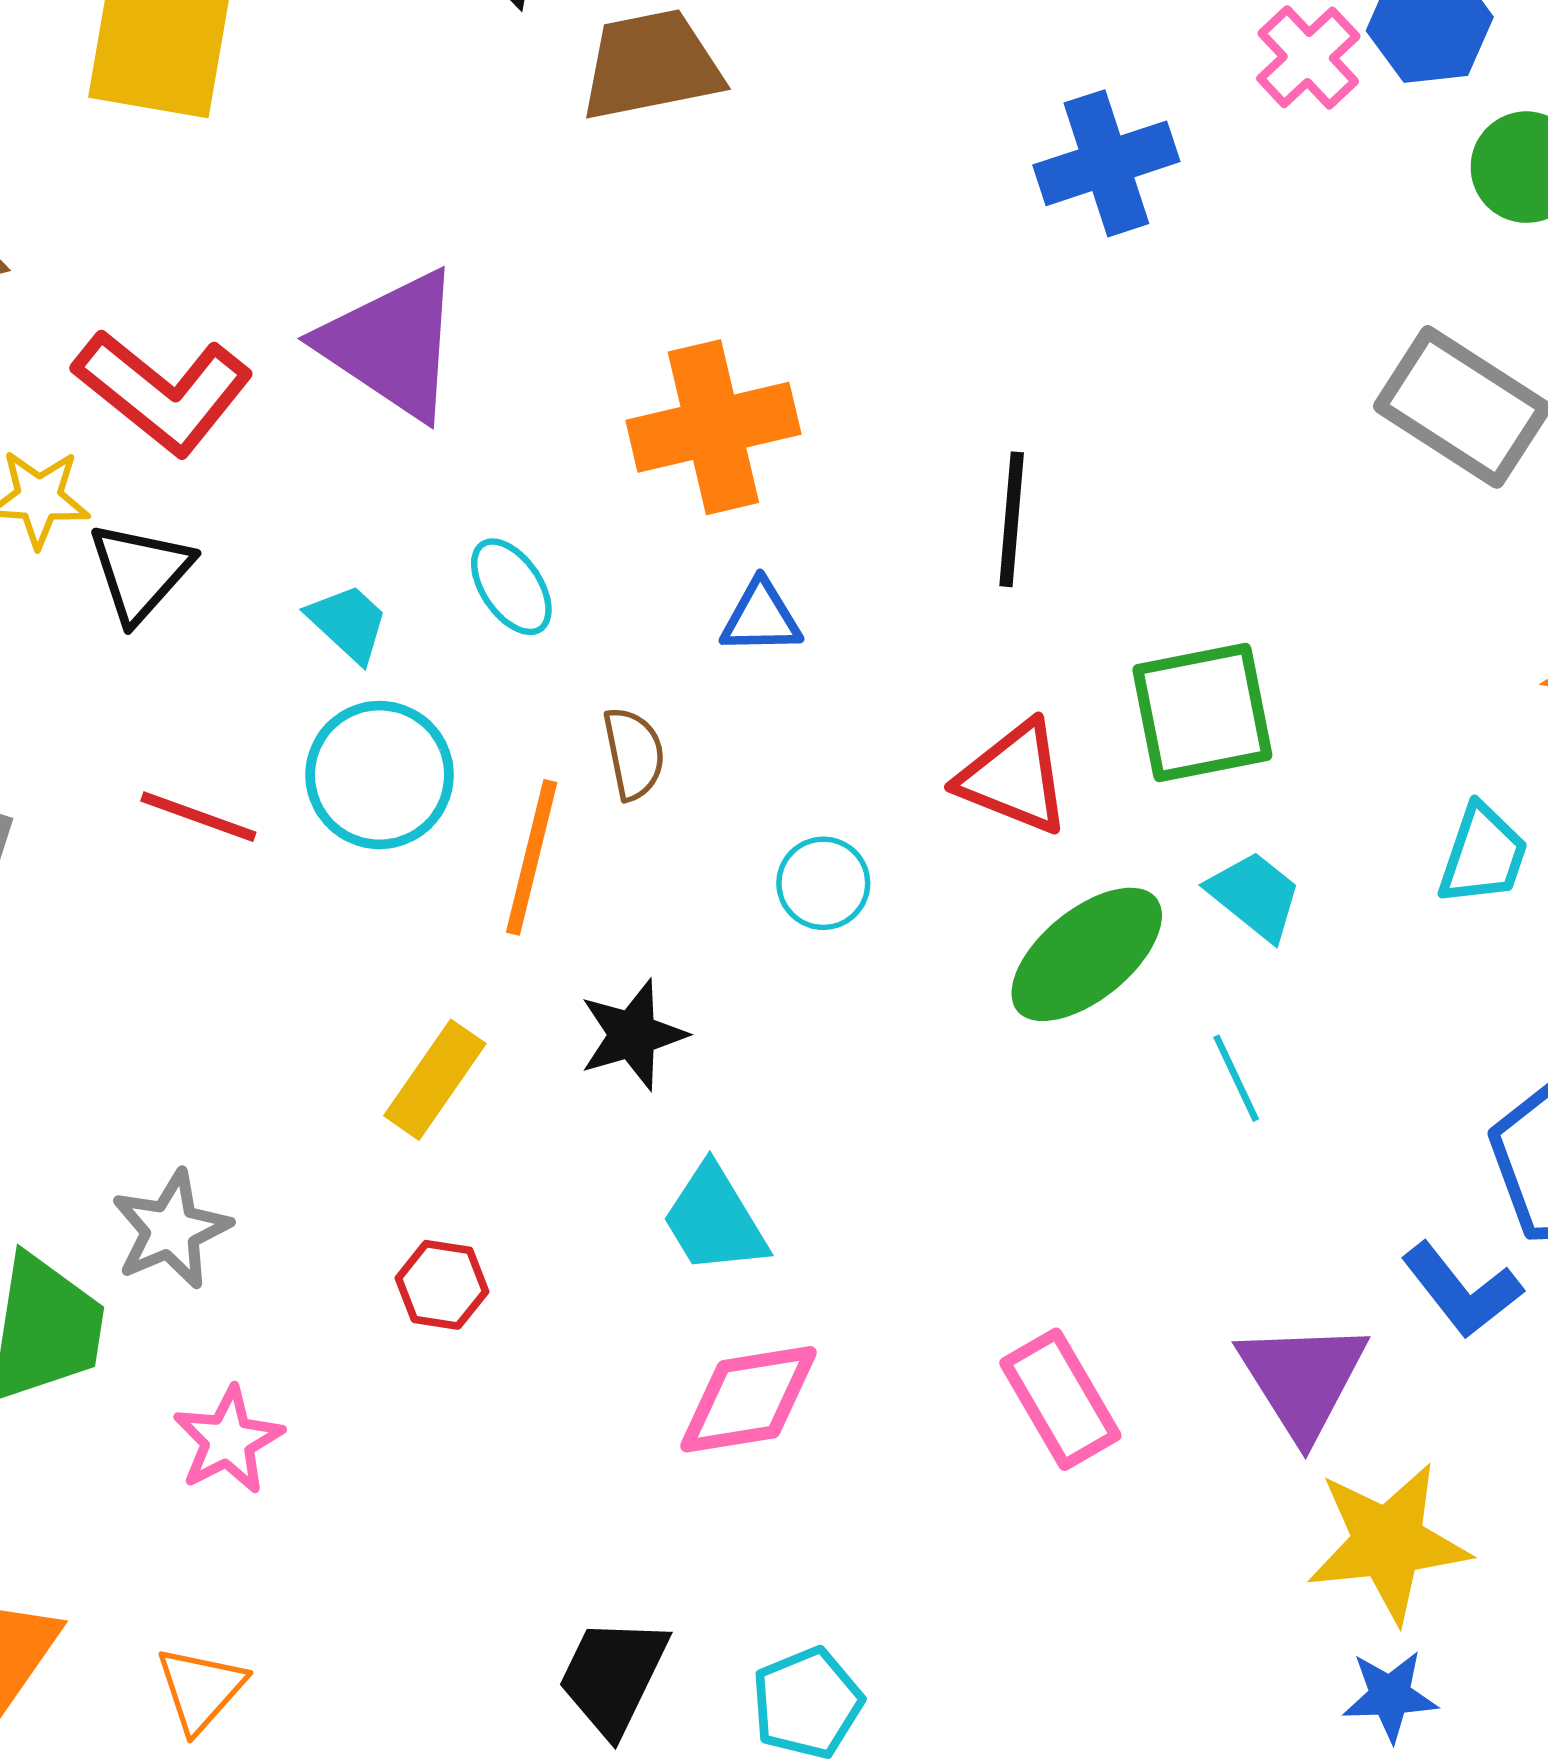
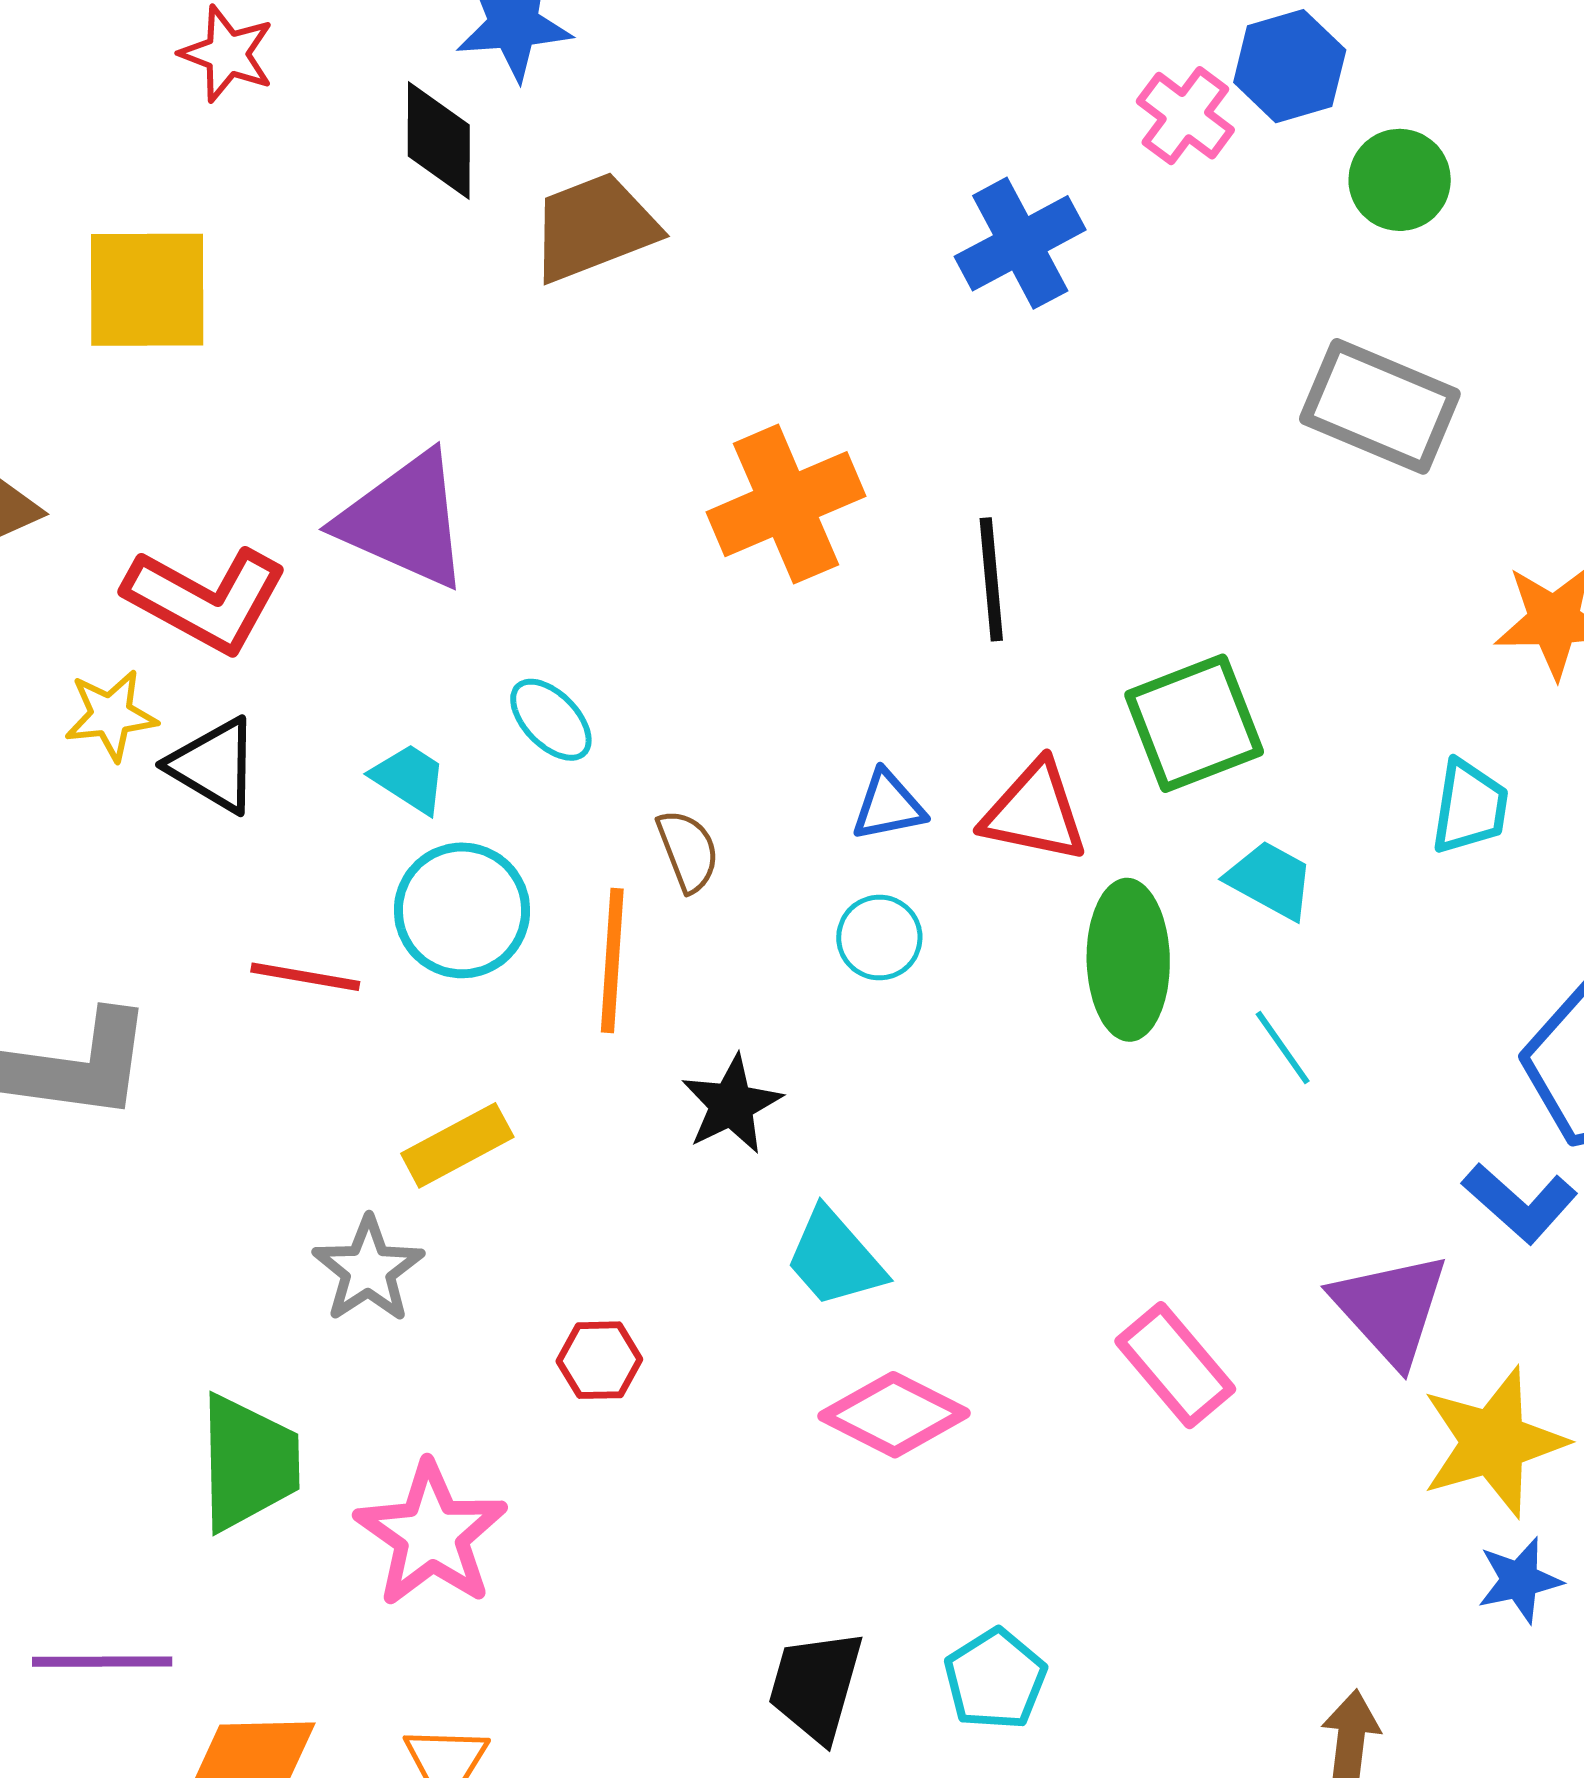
orange cross: (713, 427) -> (786, 504), moved
black triangle: (140, 572) -> (214, 765), turned -31
blue triangle: (761, 618) -> (888, 806), moved
green ellipse: (1087, 954) -> (1128, 960), turned -42
yellow rectangle: (435, 1080) -> (457, 1145), moved, turned 37
gray star: (171, 1230) -> (368, 1270), moved
pink diamond: (749, 1399) -> (894, 1415), turned 46
pink star: (228, 1440) -> (431, 1534), size x1.5

